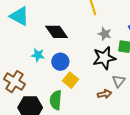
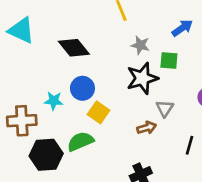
cyan star: (38, 55) -> (54, 101), moved
brown cross: (15, 82) -> (22, 121), turned -30
green semicircle: (56, 100) -> (80, 141), turned 66

